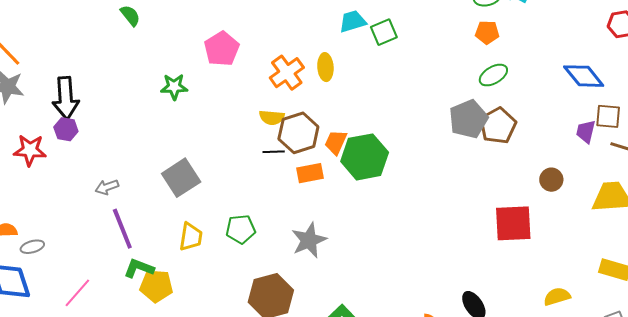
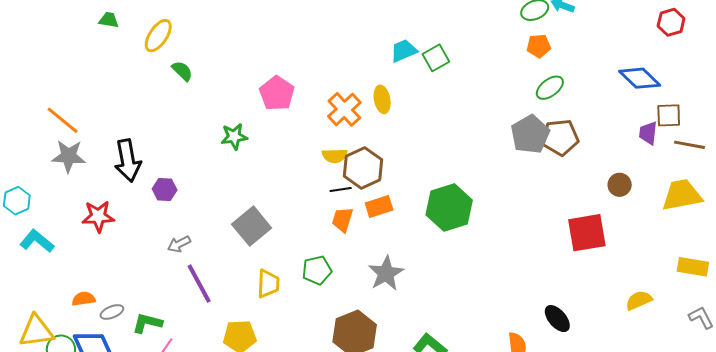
brown pentagon: (498, 126) -> (560, 137), turned 30
purple hexagon: (66, 129) -> (165, 189), moved
orange trapezoid: (336, 142) -> (342, 220), moved
green hexagon: (365, 157) -> (449, 208), moved
green L-shape: (139, 268) -> (147, 323), moved

